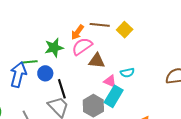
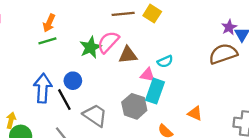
orange arrow: (77, 32) -> (49, 23), moved
green star: (54, 48) -> (90, 47), moved
green line: (30, 62) -> (47, 41), moved
black line: (62, 89) -> (64, 100), moved

